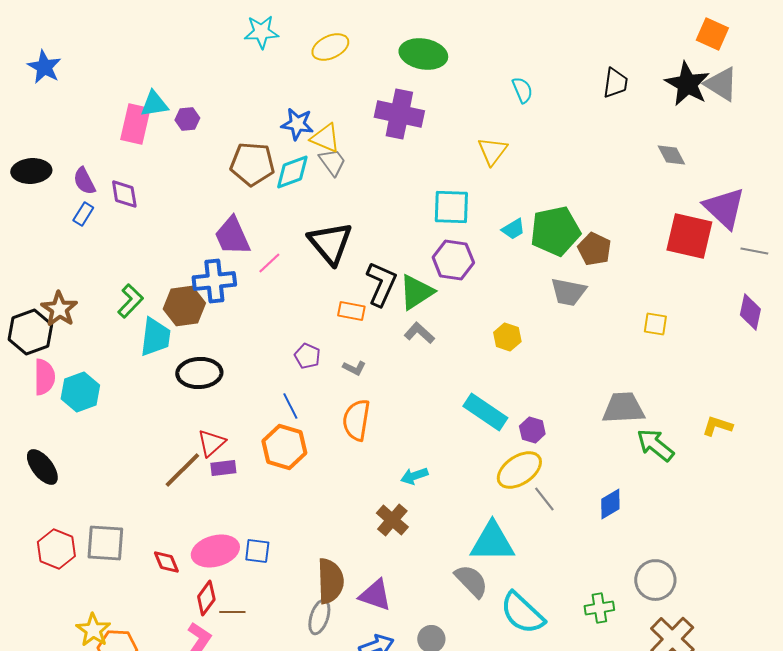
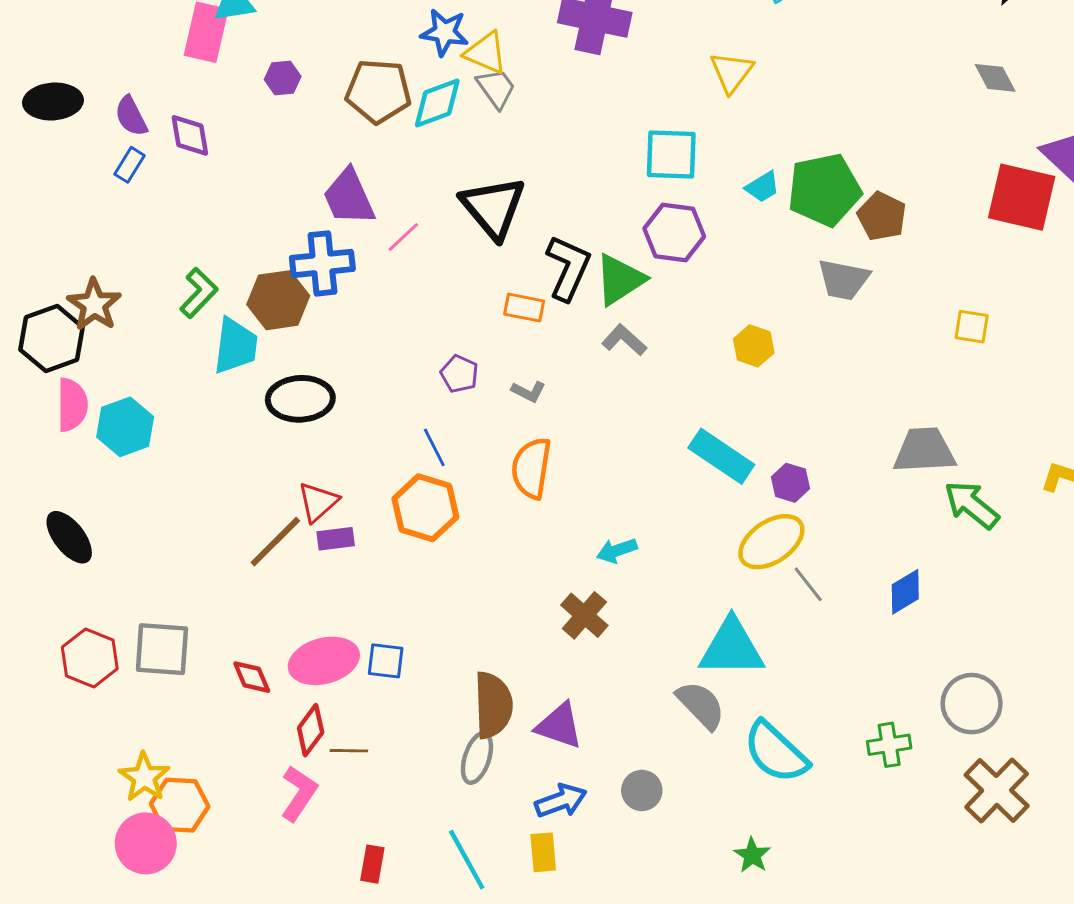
purple hexagon: (187, 119) -> (283, 78), moved

